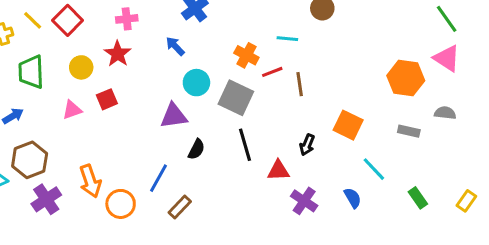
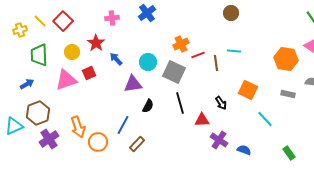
pink cross: (127, 19) -> (112, 18), moved
cyan line: (287, 39) -> (234, 51), moved
blue arrow: (175, 46) -> (116, 59), moved
orange cross: (246, 55) -> (181, 44), turned 35
pink triangle: (72, 110) -> (66, 80), size x1.6
black arrow: (307, 145) -> (221, 103), turned -56
blue semicircle: (353, 198) -> (244, 150), moved, turned -40
green rectangle: (418, 198) -> (289, 153), moved

